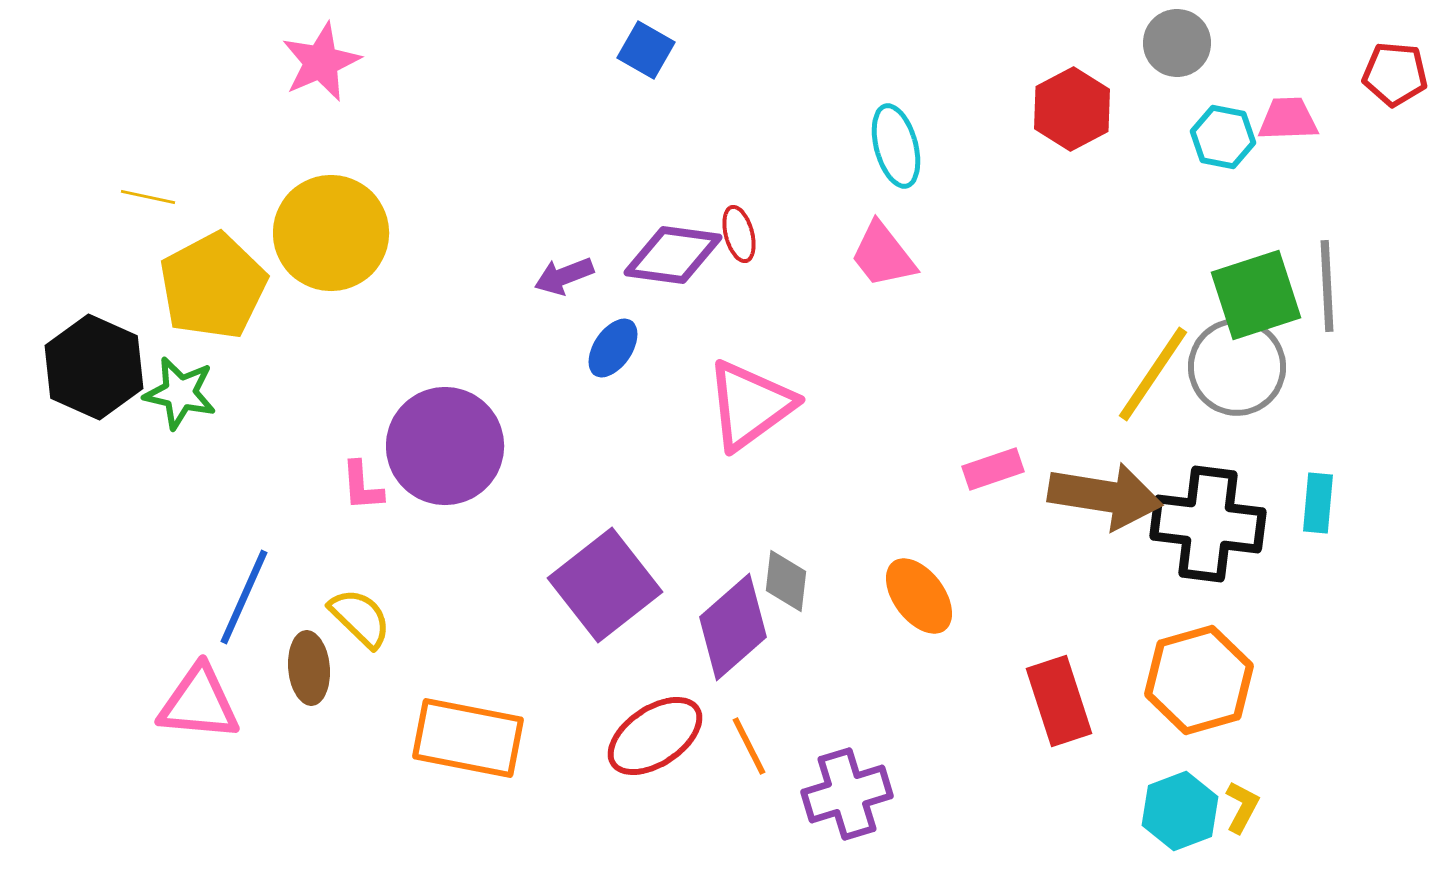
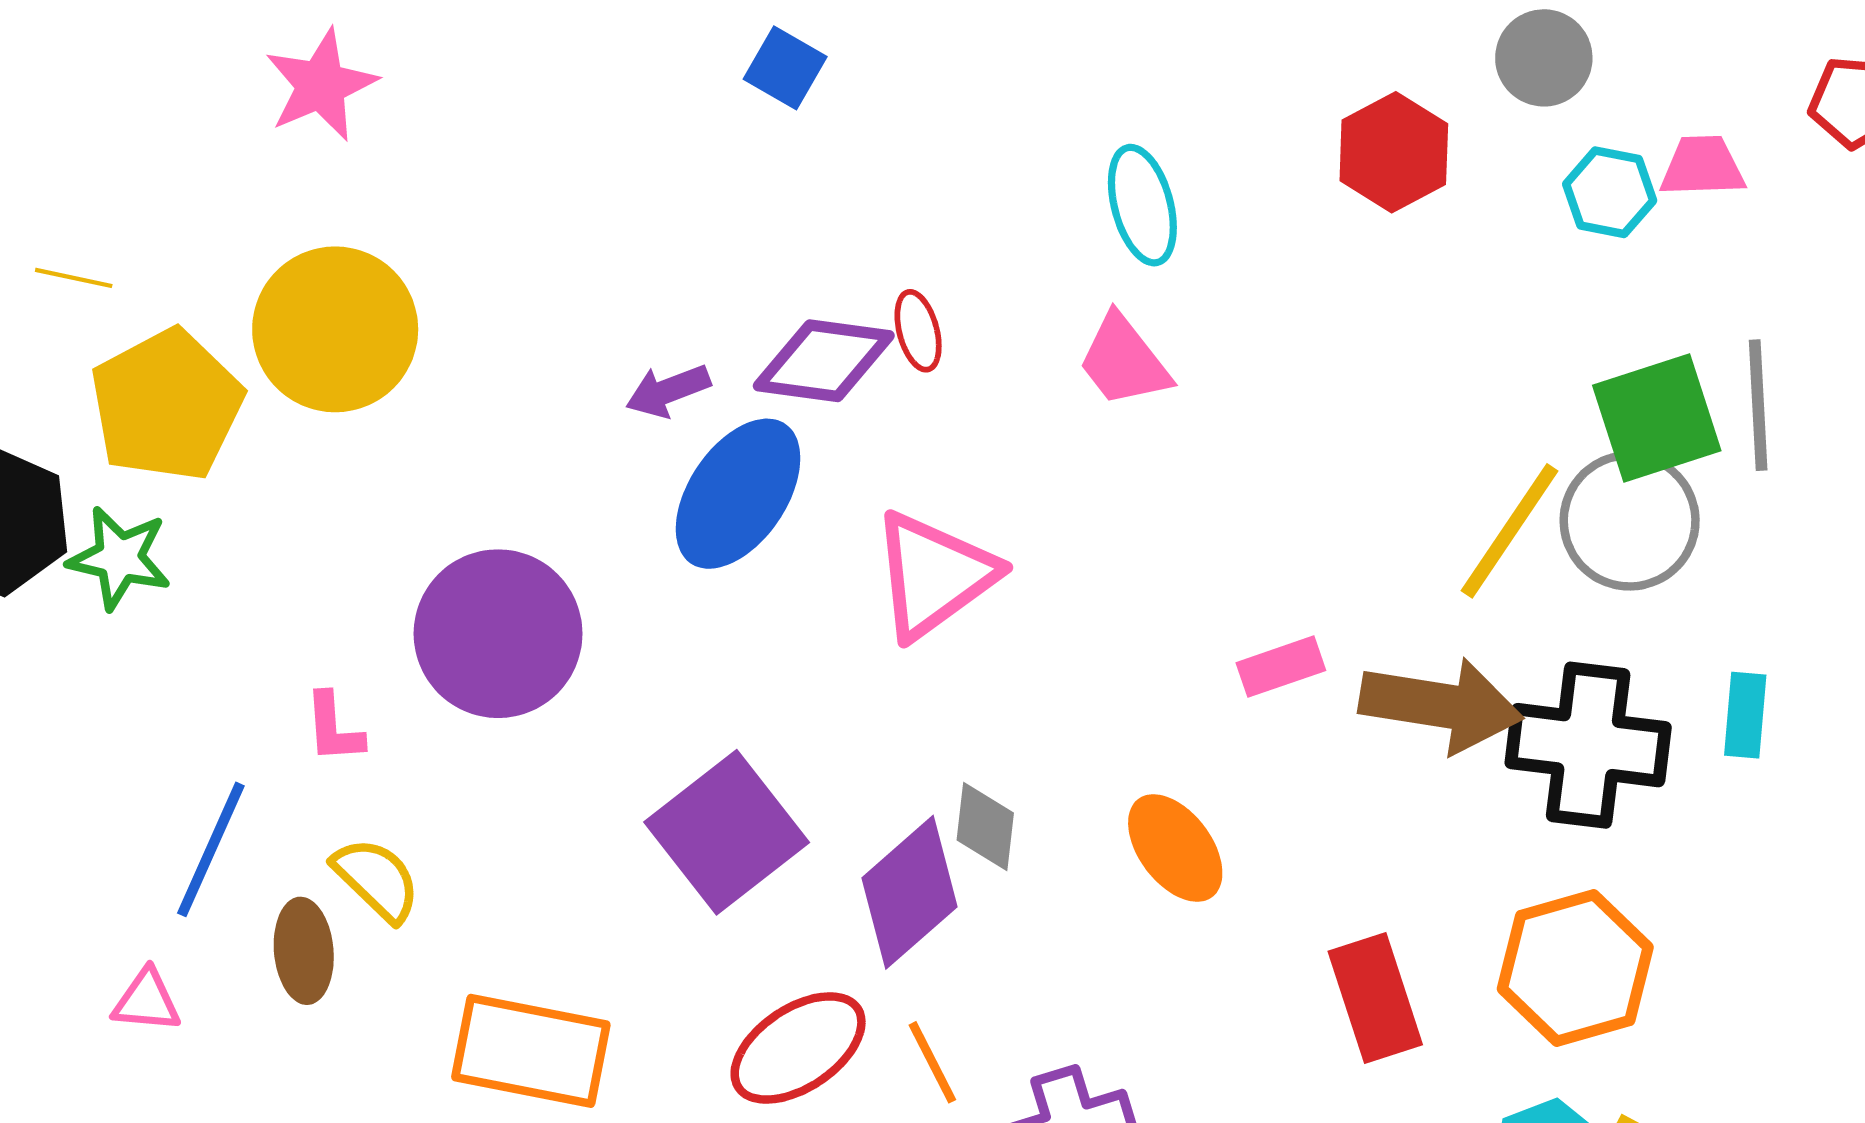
blue ellipse: (613, 348) -> (738, 494), size x1.8
pink L-shape: (362, 486) -> (334, 728), moved
pink triangle: (199, 703) -> (147, 1001), size x0.6

